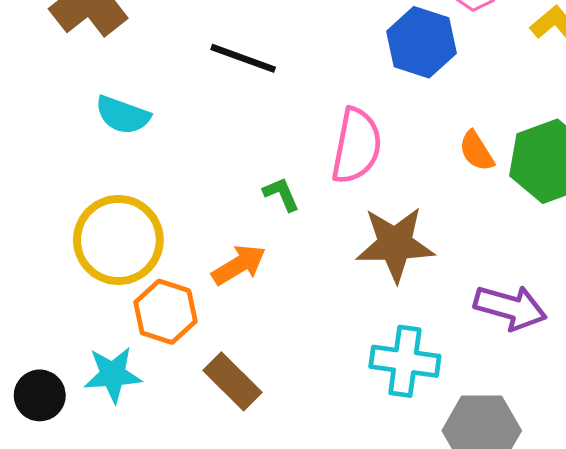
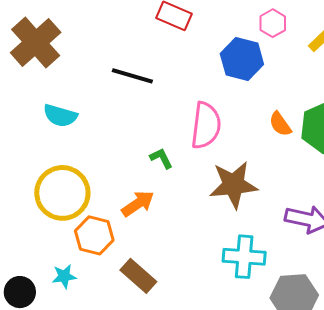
cyan star: (113, 375) -> (64, 276), size x0.7

